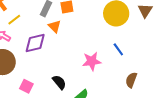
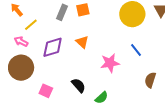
orange triangle: (55, 26) -> (82, 42), moved

